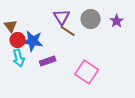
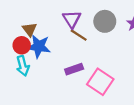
brown triangle: (11, 26) -> (30, 29), moved
purple rectangle: (48, 61) -> (74, 69), moved

